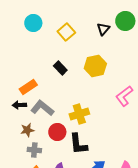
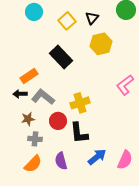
black triangle: (103, 29) -> (92, 18), moved
yellow hexagon: (95, 66) -> (101, 44), moved
black rectangle: (60, 68) -> (61, 57), size x1.6

